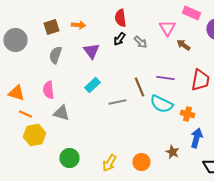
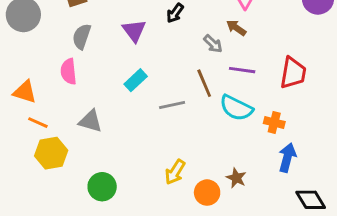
gray arrow: (140, 42) -> (213, 44), moved
brown arrow: (183, 45) -> (236, 28), moved
pink semicircle: (48, 90) -> (69, 71), moved
brown star: (172, 152) -> (236, 178), moved
yellow arrow: (109, 163) -> (175, 172), moved

